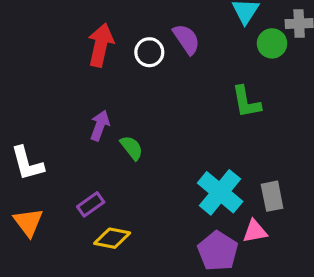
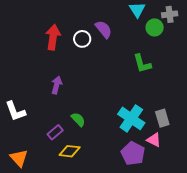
green semicircle: (132, 148) -> (78, 119), moved
orange triangle: (28, 222) -> (19, 158), moved
pink triangle: (255, 231) -> (154, 140), turned 42

